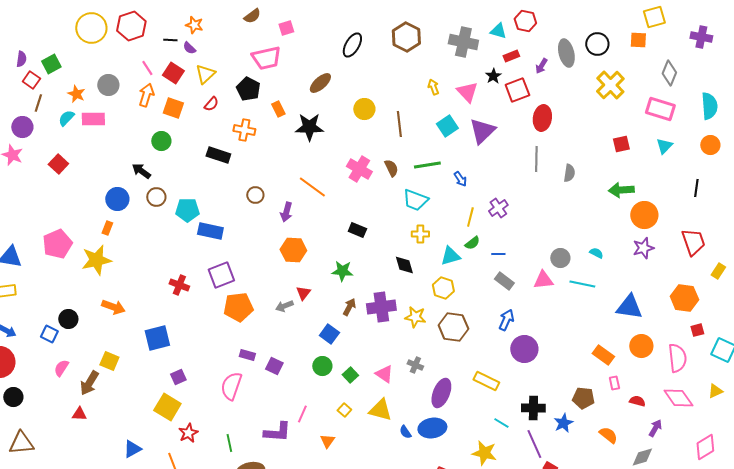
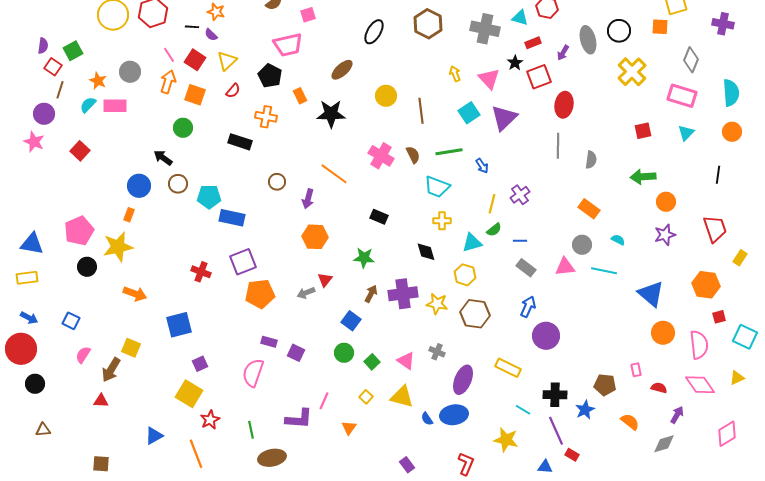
orange circle: (644, 215) -> (666, 202), size x0.7
blue triangle: (629, 307) -> (651, 294), turned 32
black circle: (68, 319) -> (87, 267), moved
orange rectangle: (603, 355) -> (589, 209), moved
brown triangle: (21, 443) -> (43, 430), size x0.6

